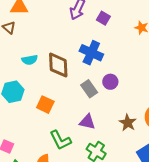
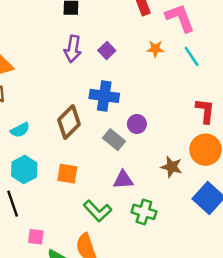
purple square: (103, 18) -> (107, 50), turned 32
cyan semicircle: (30, 60) -> (20, 130), moved
brown diamond: (58, 65) -> (69, 122), turned 64

